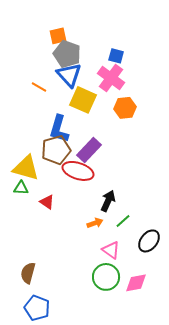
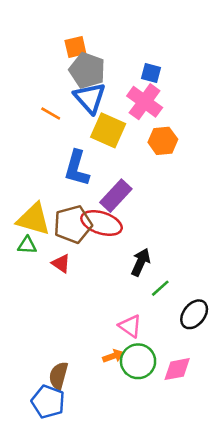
brown pentagon: (56, 150) -> (73, 224), moved
orange arrow: (95, 223) -> (113, 356), moved
pink triangle: (111, 250) -> (130, 326), moved
brown semicircle: (28, 273) -> (58, 376), moved

